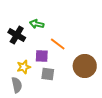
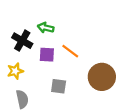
purple square: (42, 56) -> (47, 55), moved
yellow star: (24, 67) -> (15, 71), moved

